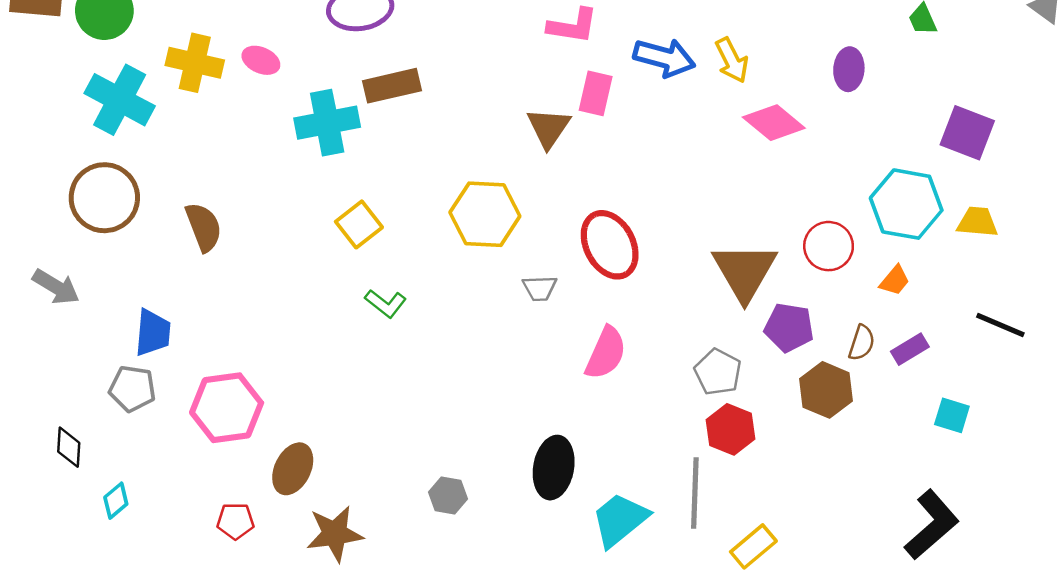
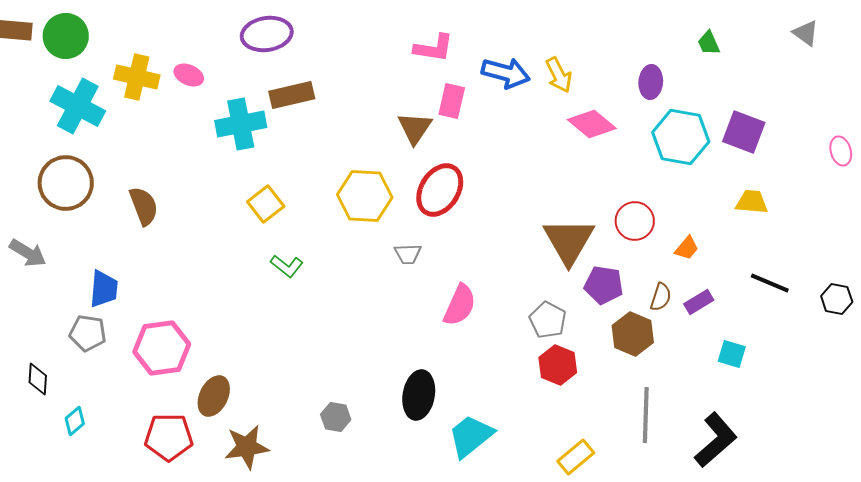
cyan hexagon: (906, 204) -> (681, 137), moved
red ellipse: (610, 245) -> (440, 190), moved, turned 60
gray line: (695, 493) -> (646, 415), moved
red pentagon: (235, 521) -> (169, 437), size x1.6

